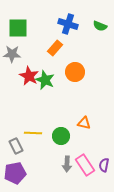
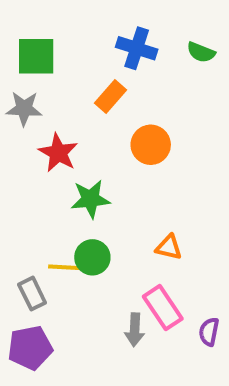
green star: (45, 80) -> (90, 199), moved, turned -30
green circle: (61, 136) -> (92, 257), moved
pink rectangle: (85, 165) -> (163, 308), moved

